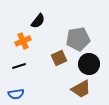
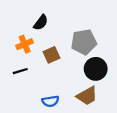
brown square: (59, 58) -> (51, 55), moved
blue semicircle: (16, 94) -> (50, 101), moved

